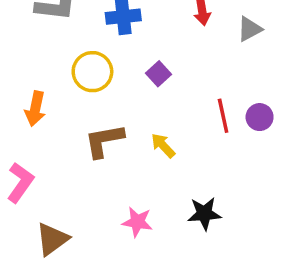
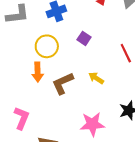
orange arrow: (35, 109) -> (38, 72), moved
pink star: (137, 222) -> (92, 124), size x1.4

